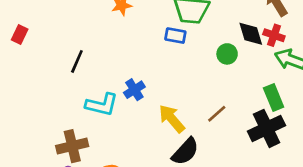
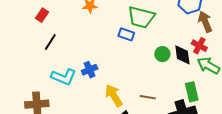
black diamond: (251, 34) -> (182, 55), moved
red rectangle: (20, 35) -> (42, 15), moved
brown line: (217, 114) -> (148, 97), turned 42

